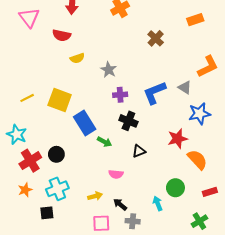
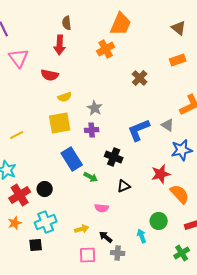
purple cross: (120, 95) -> (92, 130), moved
yellow square: (60, 100) -> (60, 123), moved, turned -30

